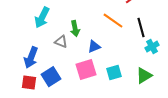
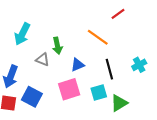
black line: (141, 28) -> (109, 69), moved
green triangle: (144, 76) -> (119, 103), moved
blue square: (51, 77) -> (32, 97), turned -30

